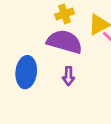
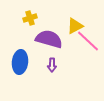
yellow cross: (65, 14) -> (30, 18), moved

